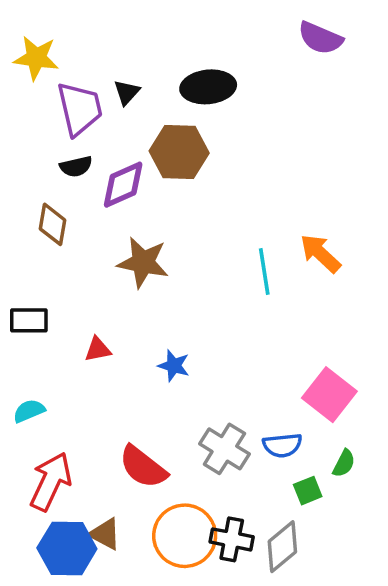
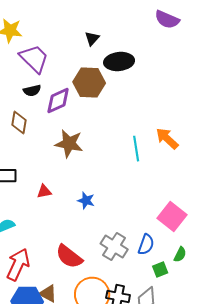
black ellipse: (208, 87) -> (119, 62), moved
black triangle: (127, 92) -> (92, 39), moved
purple trapezoid: (80, 109) -> (34, 59), turned -32
blue semicircle: (282, 445) -> (146, 245), turned -65

